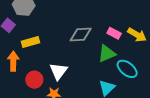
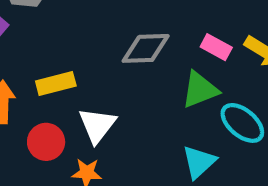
yellow rectangle: (31, 42) -> (56, 84), moved

